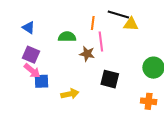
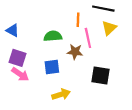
yellow triangle: (131, 24) -> (109, 28), moved, turned -42
blue square: (42, 81) -> (52, 67), moved

